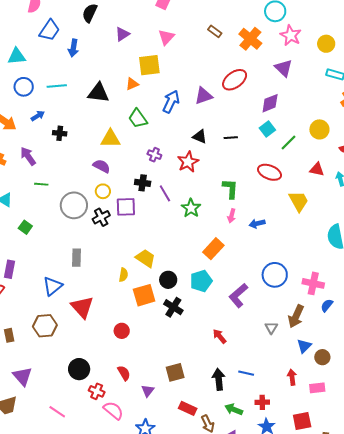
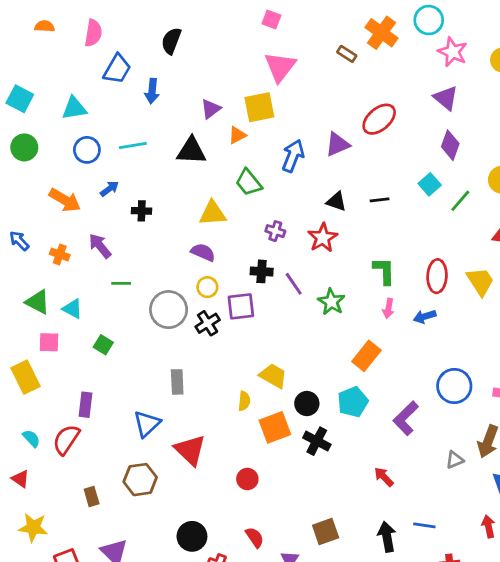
purple triangle: (122, 34) -> (211, 109), moved
pink triangle: (166, 37) -> (280, 67), size x1.4
orange cross: (250, 39) -> (381, 33), moved
purple diamond: (270, 103) -> (450, 145), moved, turned -45
red ellipse: (270, 172) -> (437, 276), moved, turned 75
gray triangle: (271, 328) -> (455, 460), turned 40

